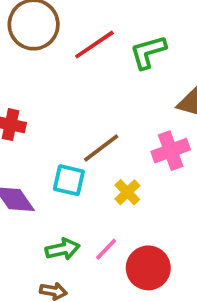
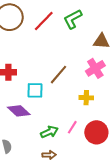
cyan square: (69, 180) -> (35, 90), moved
yellow cross: (127, 192) -> (86, 98), moved, turned -32

